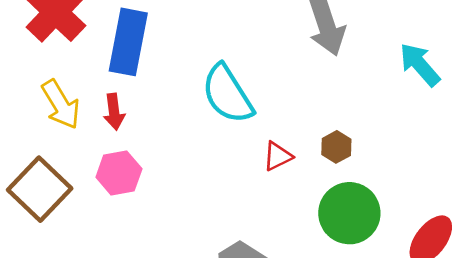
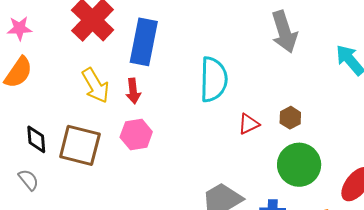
cyan semicircle: (227, 94) -> (214, 79), turned -147
brown square: (40, 189) -> (80, 145), turned -30

